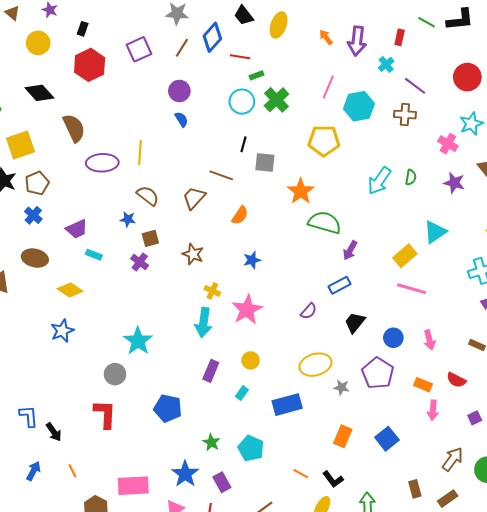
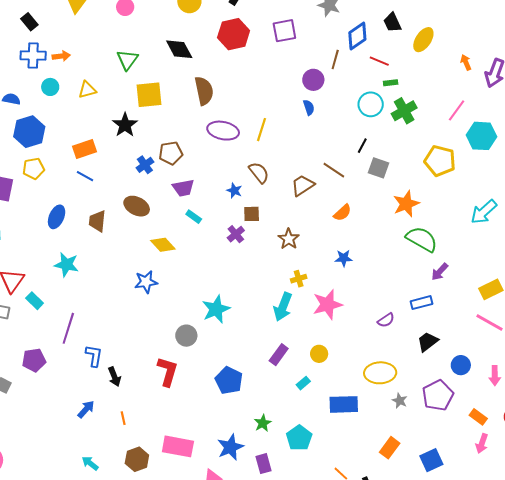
brown line: (182, 48) -> (335, 59), moved, turned -30
brown pentagon: (37, 183) -> (171, 153), moved
yellow cross: (212, 291) -> (299, 279), turned 35

